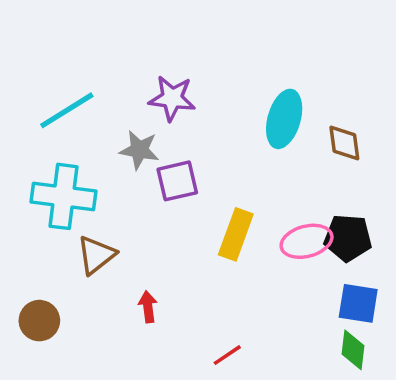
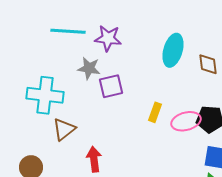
cyan line: (67, 110) -> (68, 31), moved, turned 36
yellow rectangle: (236, 234) -> (155, 112), moved, size x0.7
red arrow: (148, 307) -> (94, 159), size x1.4

